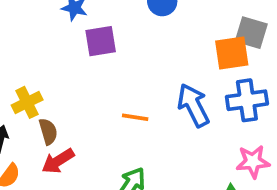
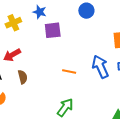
yellow cross: (27, 102) -> (13, 23), moved
red arrow: (58, 161) -> (12, 55), moved

